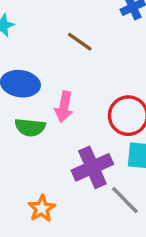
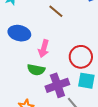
green semicircle: (30, 127) -> (36, 70), moved

